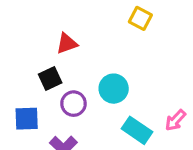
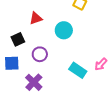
black square: (50, 79) -> (18, 39), moved
cyan circle: (114, 89) -> (64, 30), moved

